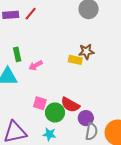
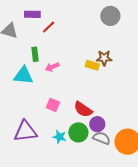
red line: (31, 14) -> (49, 27), moved
green circle: (55, 112) -> (78, 132), moved
gray semicircle: (91, 132) -> (102, 138), turned -84

